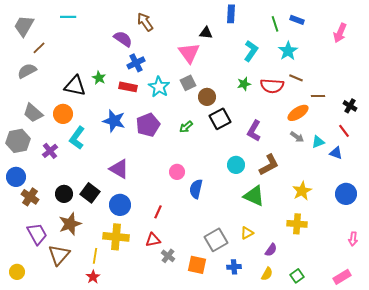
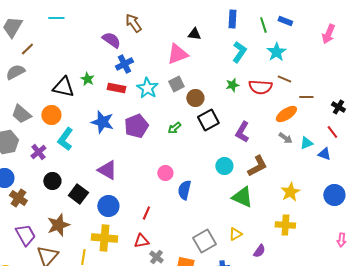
blue rectangle: (231, 14) -> (232, 19), moved
pink triangle: (189, 53) -> (177, 54), turned 45
black circle: (64, 194) -> (52, 181), moved

